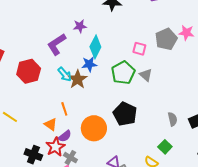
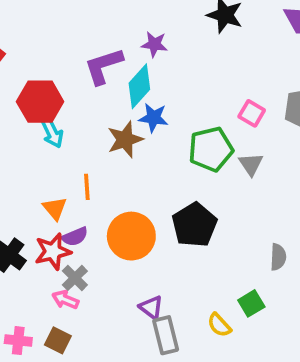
cyan diamond: (95, 47) -> (139, 86), moved
cyan arrow: (65, 74) -> (52, 133), moved

